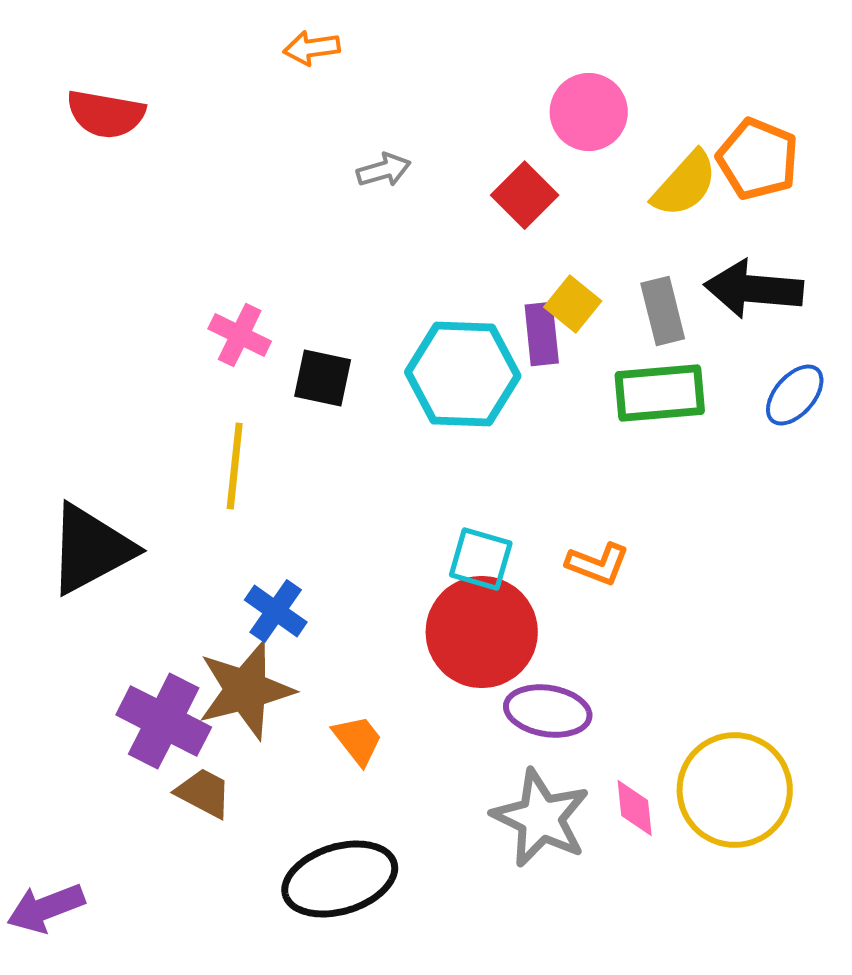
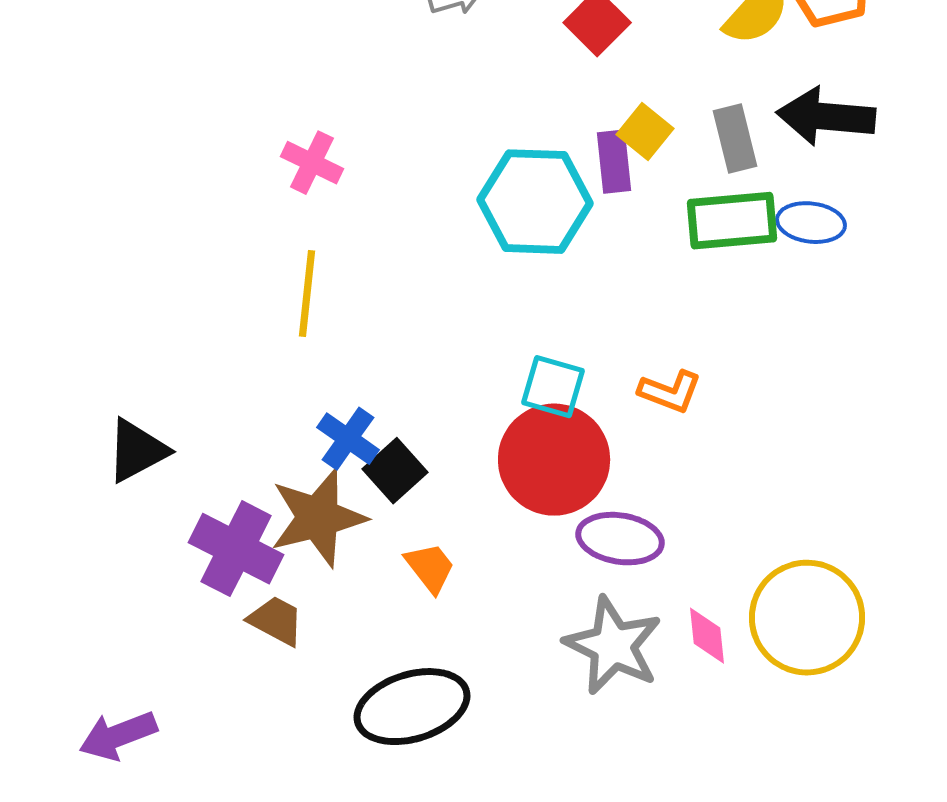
black square: (323, 378) -> (395, 471), moved, turned 36
blue ellipse: (795, 395) -> (811, 223), moved, turned 56
black triangle: (91, 549) -> (137, 451), moved, size x0.7

